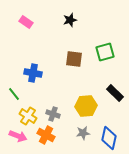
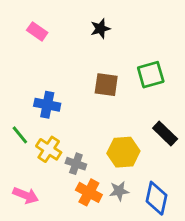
yellow cross: (28, 116) -> (49, 149), moved
orange cross: (46, 135) -> (89, 192), moved

